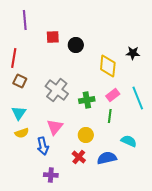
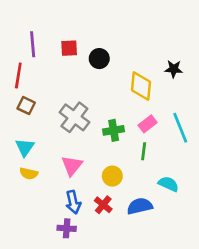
purple line: (25, 20) -> (33, 44), moved
yellow semicircle: (22, 133) -> (29, 173), turned 32
blue arrow: (43, 146) -> (73, 202), moved

